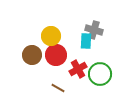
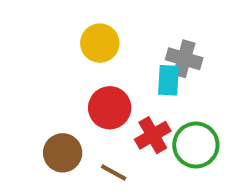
yellow circle: (51, 36) -> (100, 43), moved
brown circle: (32, 55) -> (63, 153), moved

